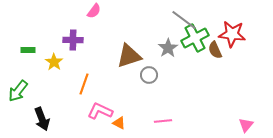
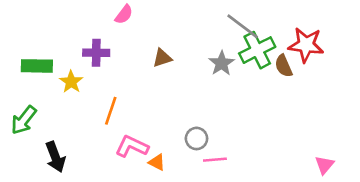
green rectangle: (28, 50) -> (37, 66), size x1.6
brown triangle: (129, 56) -> (162, 58), moved, size x0.6
gray circle: (149, 75) -> (196, 138), moved

